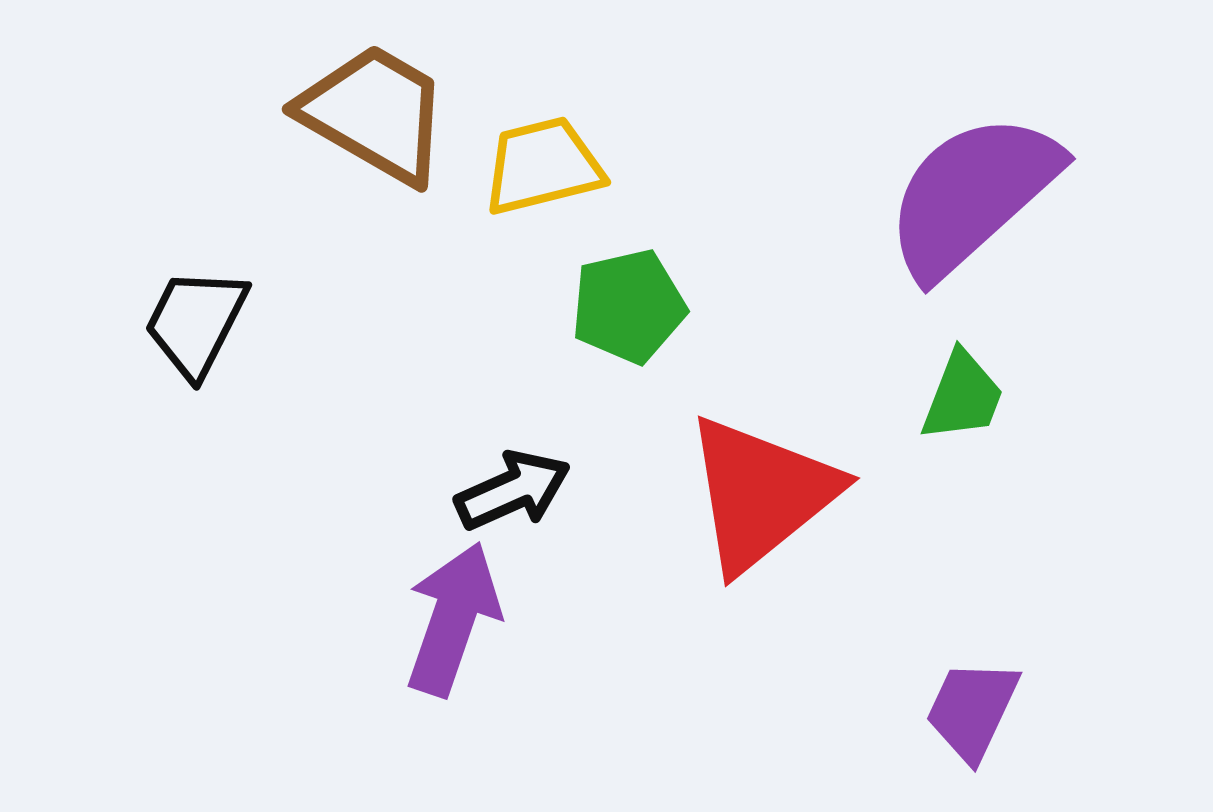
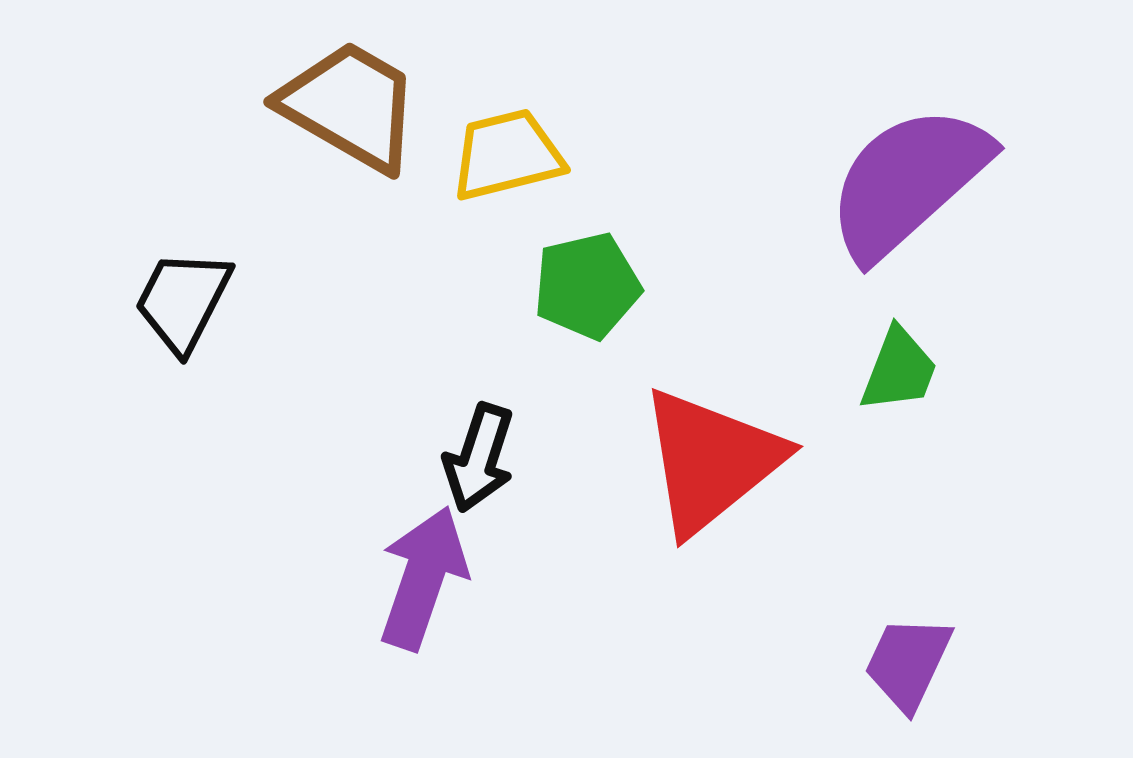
black arrow: (513, 490) -> (479, 458), turned 132

